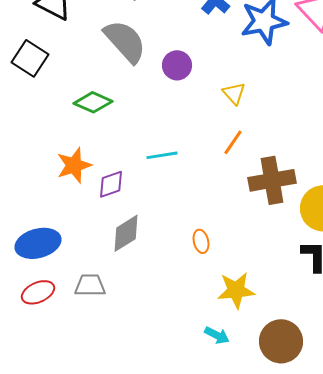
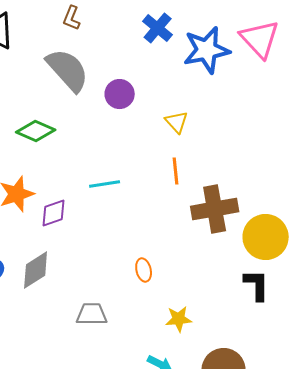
orange line: (233, 142) -> (176, 171), turned -40
gray diamond: (126, 233) -> (36, 270), moved
gray trapezoid: (90, 285) -> (92, 314), moved
yellow star: (236, 290) -> (179, 319), size x0.7

